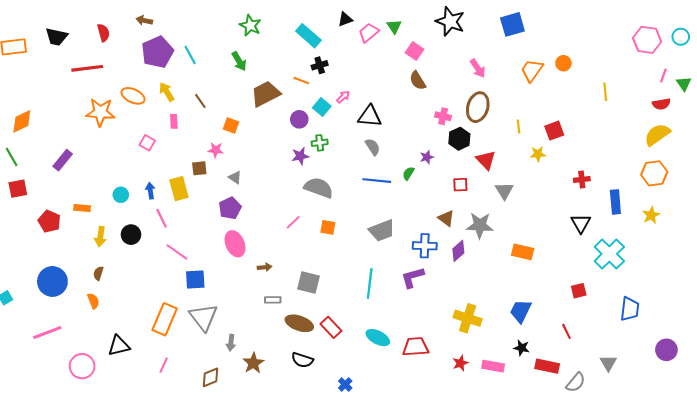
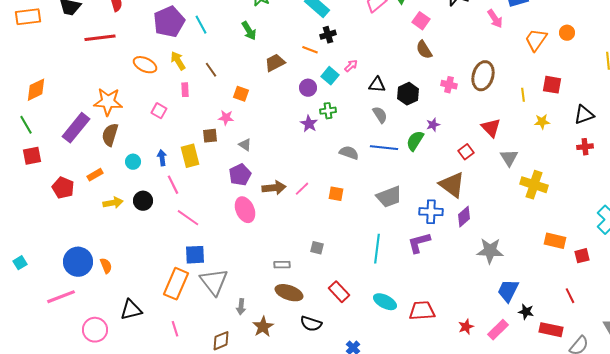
pink arrow: (478, 68) -> (495, 19), moved
brown trapezoid: (266, 94) -> (275, 63), size x0.7
orange star: (100, 112) -> (108, 102), moved
black triangle: (370, 116) -> (377, 85), size x0.7
red square: (554, 131) -> (552, 85), moved, turned 30
black hexagon: (459, 139) -> (408, 94), moved
purple star: (300, 156) -> (309, 124), turned -30
purple rectangle: (63, 160) -> (76, 128), size x1.4
green semicircle: (408, 173) -> (415, 141), size x1.5
red square: (460, 185) -> (466, 152), turned -35
gray semicircle: (319, 188) -> (349, 153), moved, size x0.7
orange rectangle: (82, 208) -> (95, 175), turned -35
brown triangle: (446, 218) -> (452, 185), size x1.6
black triangle: (581, 223) -> (584, 115), moved, turned 40
gray star: (480, 225) -> (490, 251), moved
yellow arrow: (100, 237) -> (113, 203), turned -108
orange rectangle: (523, 252) -> (555, 241), moved
brown arrow: (265, 267) -> (274, 188), moved, size x1.6
brown semicircle: (98, 273) -> (110, 135), moved, size x1.6
blue square: (195, 279) -> (195, 255), moved
blue circle: (52, 281) -> (78, 262), moved
gray square: (308, 283) -> (317, 248), size x0.6
blue trapezoid: (521, 311) -> (508, 291), moved
yellow cross: (468, 318) -> (534, 185), moved
brown ellipse: (299, 323) -> (289, 293), moved
pink line: (164, 365) -> (175, 329), turned -42
pink rectangle: (493, 366) -> (498, 330), turned -55

